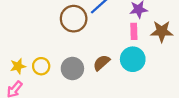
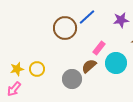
pink rectangle: (134, 31) -> (99, 48), moved, turned 40
gray circle: (72, 69) -> (72, 79), moved

